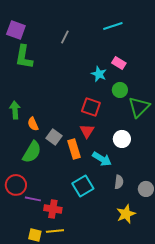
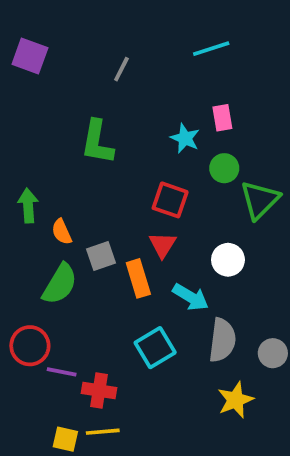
green L-shape: (24, 57) -> (97, 142), moved
pink rectangle: (119, 63) -> (222, 118), turned 48
gray square: (54, 137) -> (101, 256), turned 35
gray semicircle: (119, 182) -> (222, 340), size x1.6

